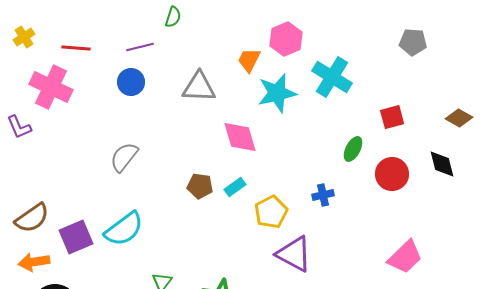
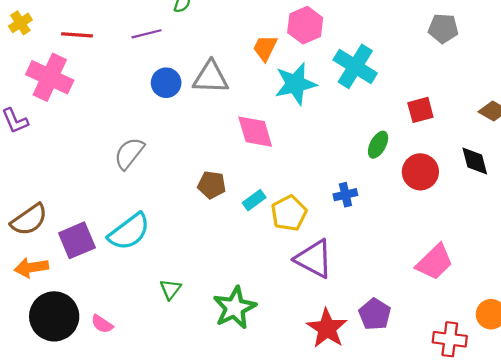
blue circle: (131, 82) -> (166, 83), moved
cyan rectangle: (235, 187) -> (254, 200), moved

